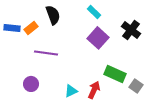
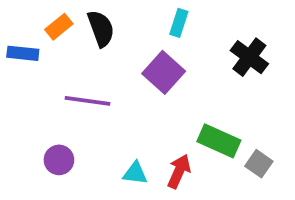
cyan rectangle: (94, 12) -> (179, 23), turned 64
orange rectangle: (31, 28) -> (59, 27), moved
purple square: (98, 38) -> (164, 72), moved
cyan triangle: (71, 91) -> (135, 173), turned 32

